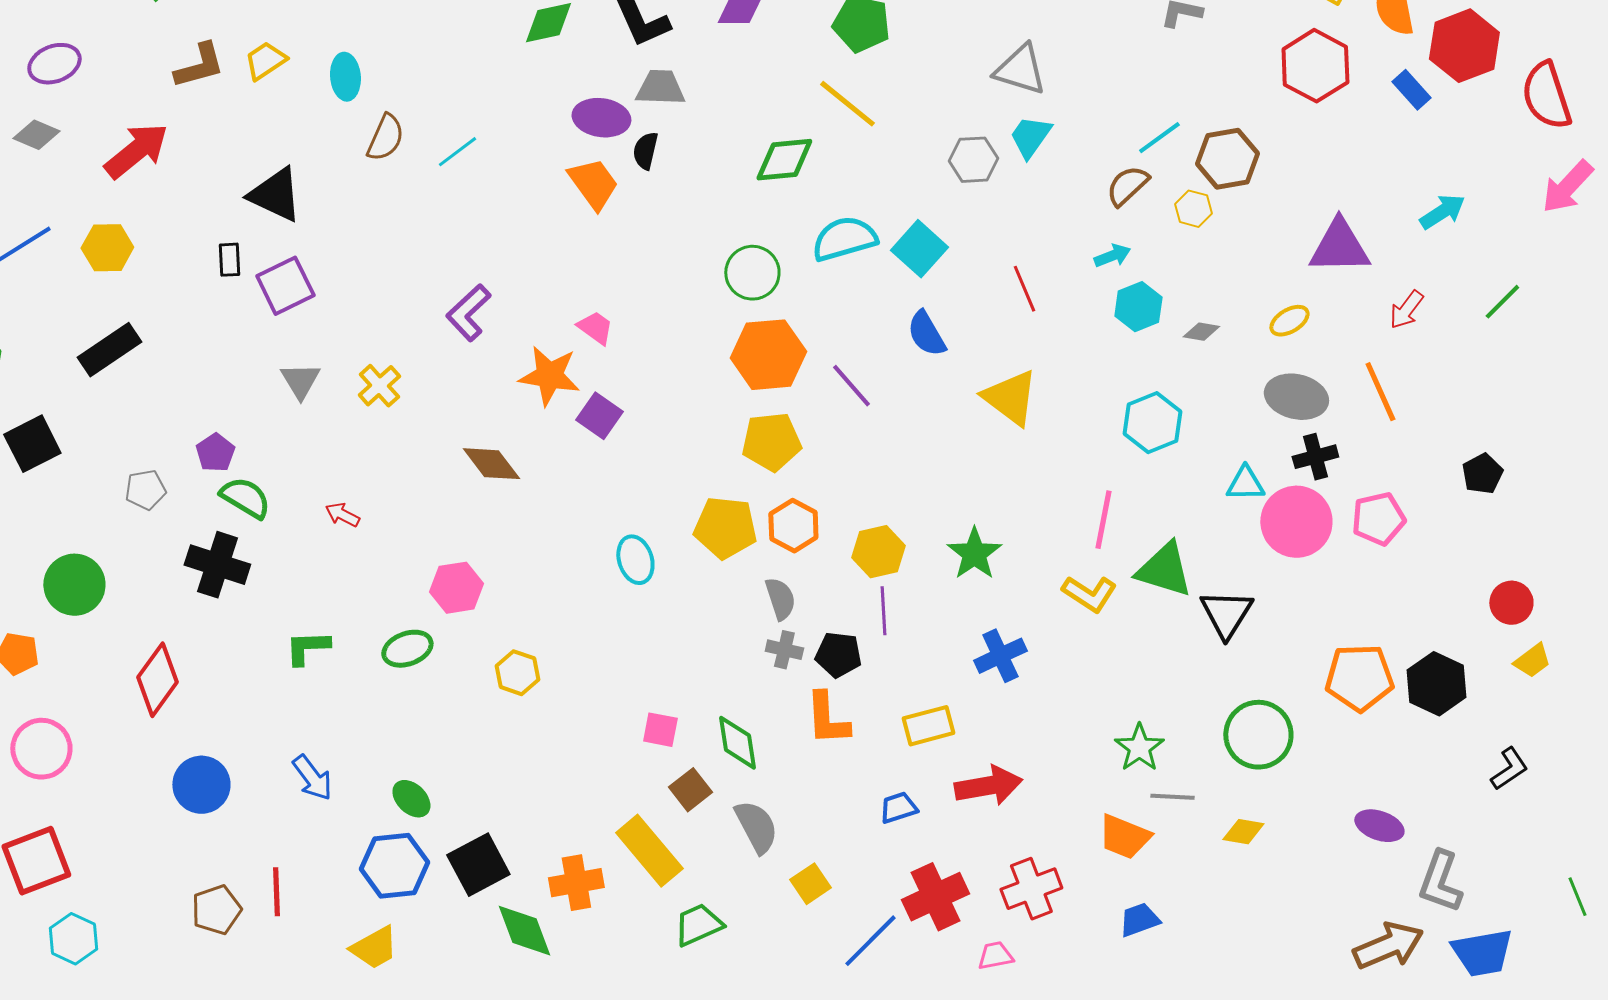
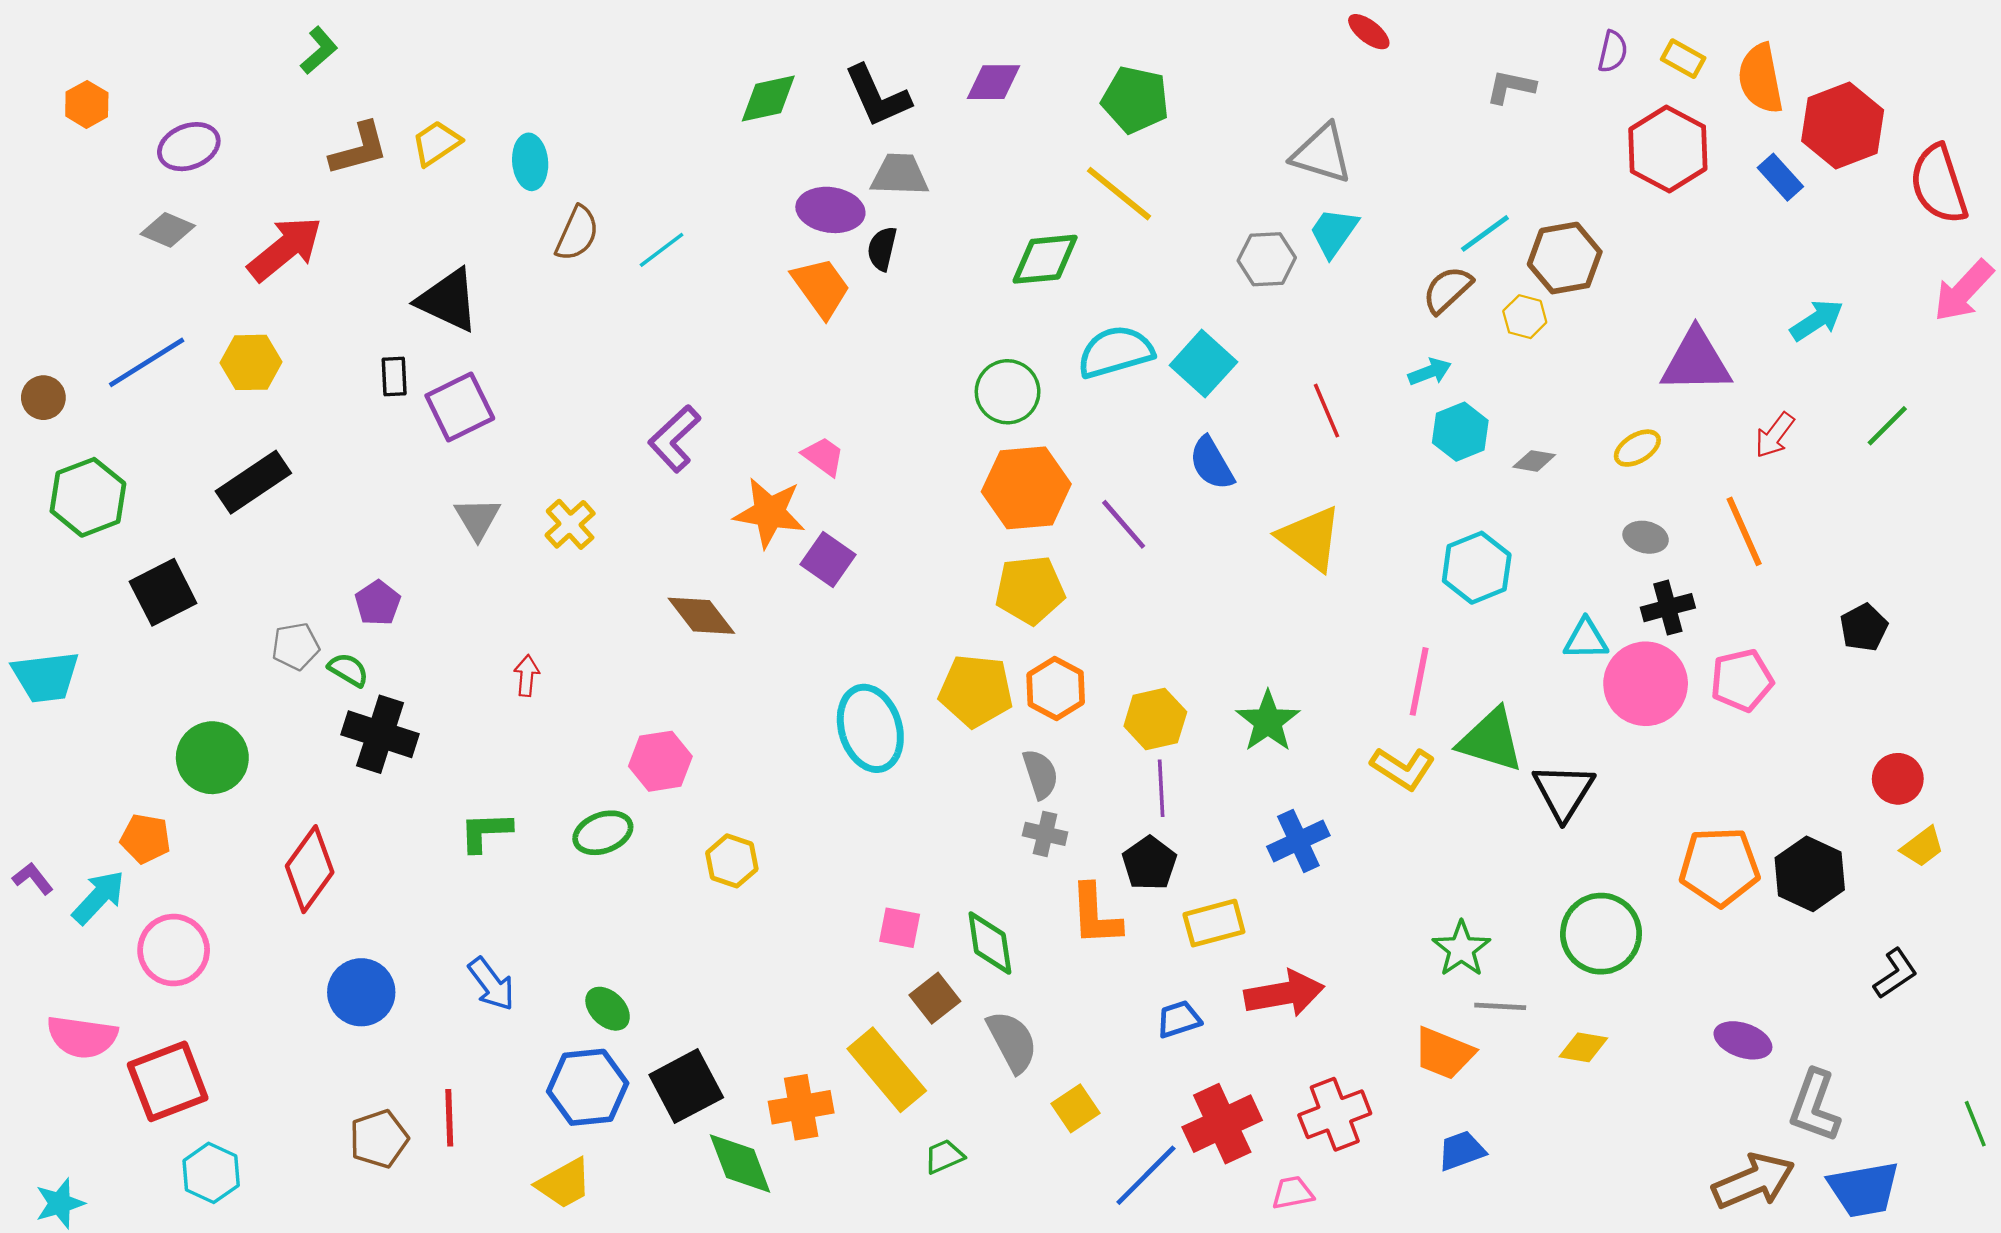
gray ellipse: (1296, 397) -> (1646, 537), size x0.6
green semicircle: (245, 498) -> (348, 670), moved, size x0.7
red arrow: (342, 515) -> (527, 676), turned 68
cyan ellipse: (635, 560) -> (870, 728), size x1.5
black pentagon: (838, 655) -> (1149, 863), moved, turned 30
green trapezoid: (698, 925) -> (944, 1156), size x0.7

